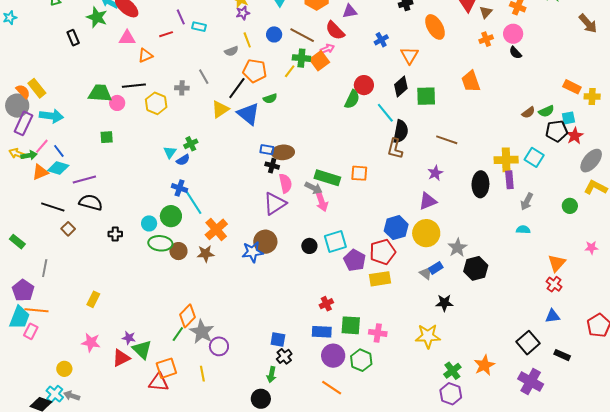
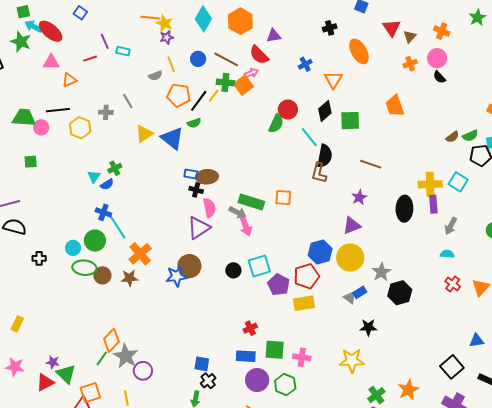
black line: (237, 88) -> (199, 101), moved
red cross: (554, 284) -> (453, 284), moved

